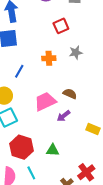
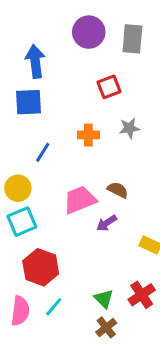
green triangle: (53, 150) -> (104, 299), moved, turned 40
red cross: (86, 172) -> (142, 295), moved
cyan line: (31, 173) -> (54, 307), turned 64

